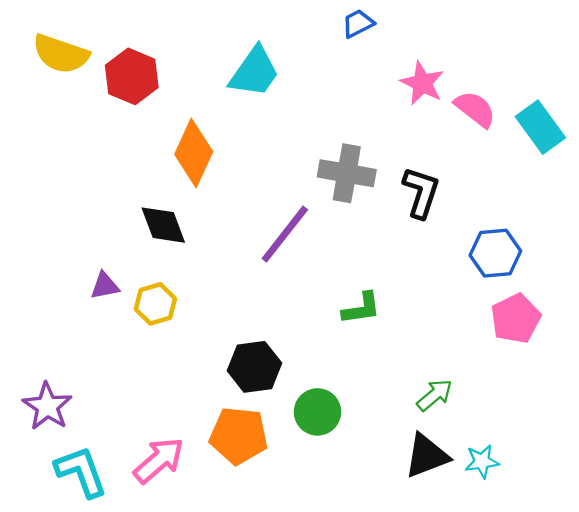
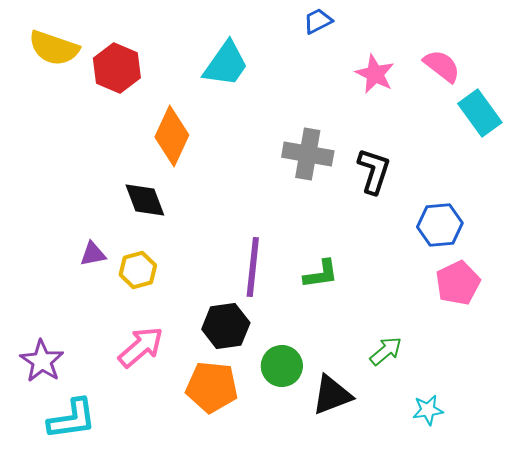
pink semicircle: (475, 109) -> (442, 66), moved
purple line: (285, 234) -> (253, 267), moved, turned -32
black triangle: (427, 456) -> (332, 395), moved
pink arrow: (159, 460) -> (141, 347), moved
cyan L-shape: (81, 472) -> (72, 419), turned 102

